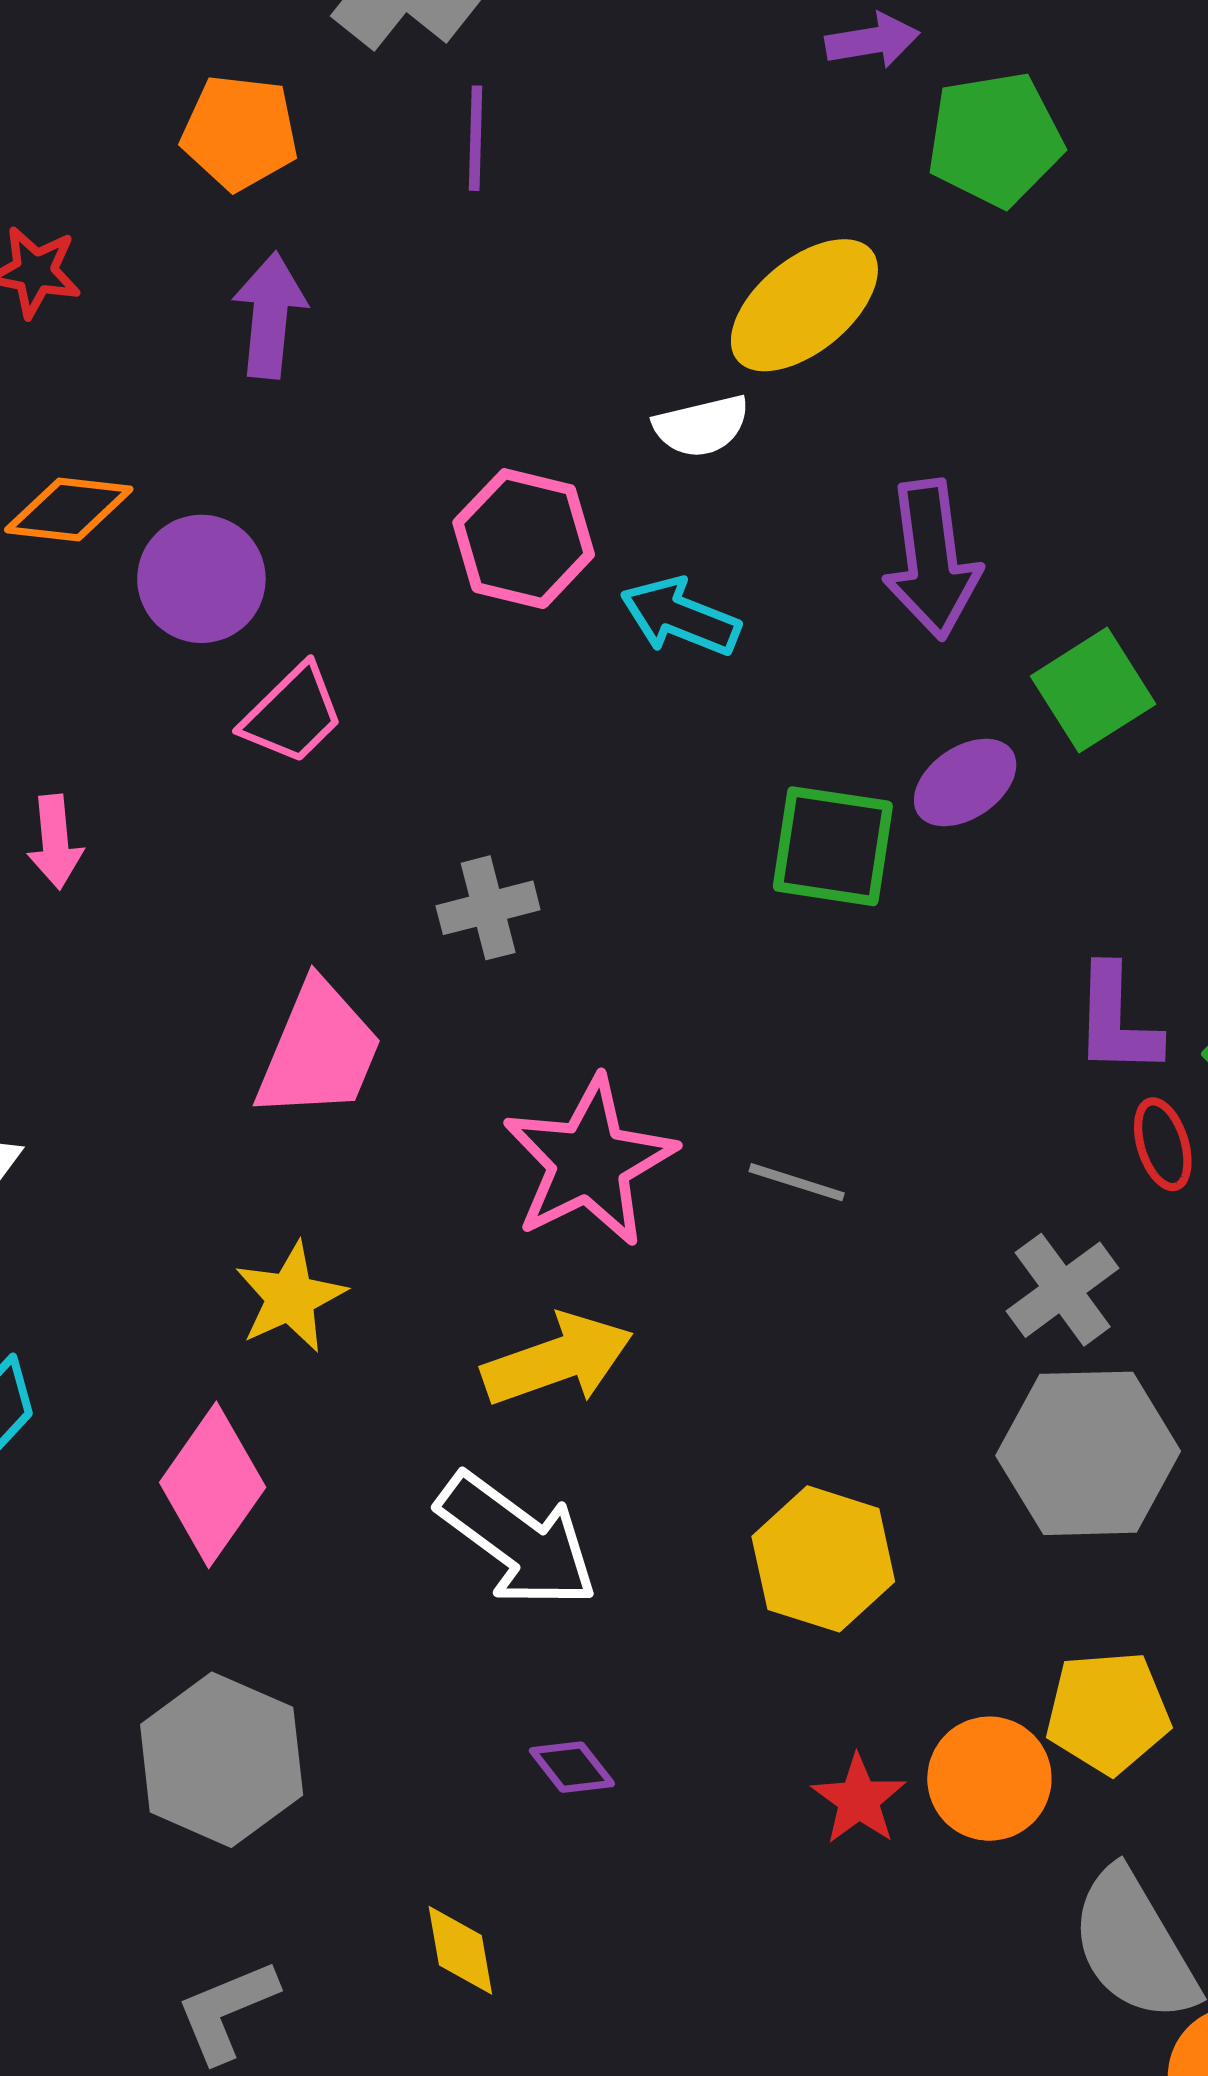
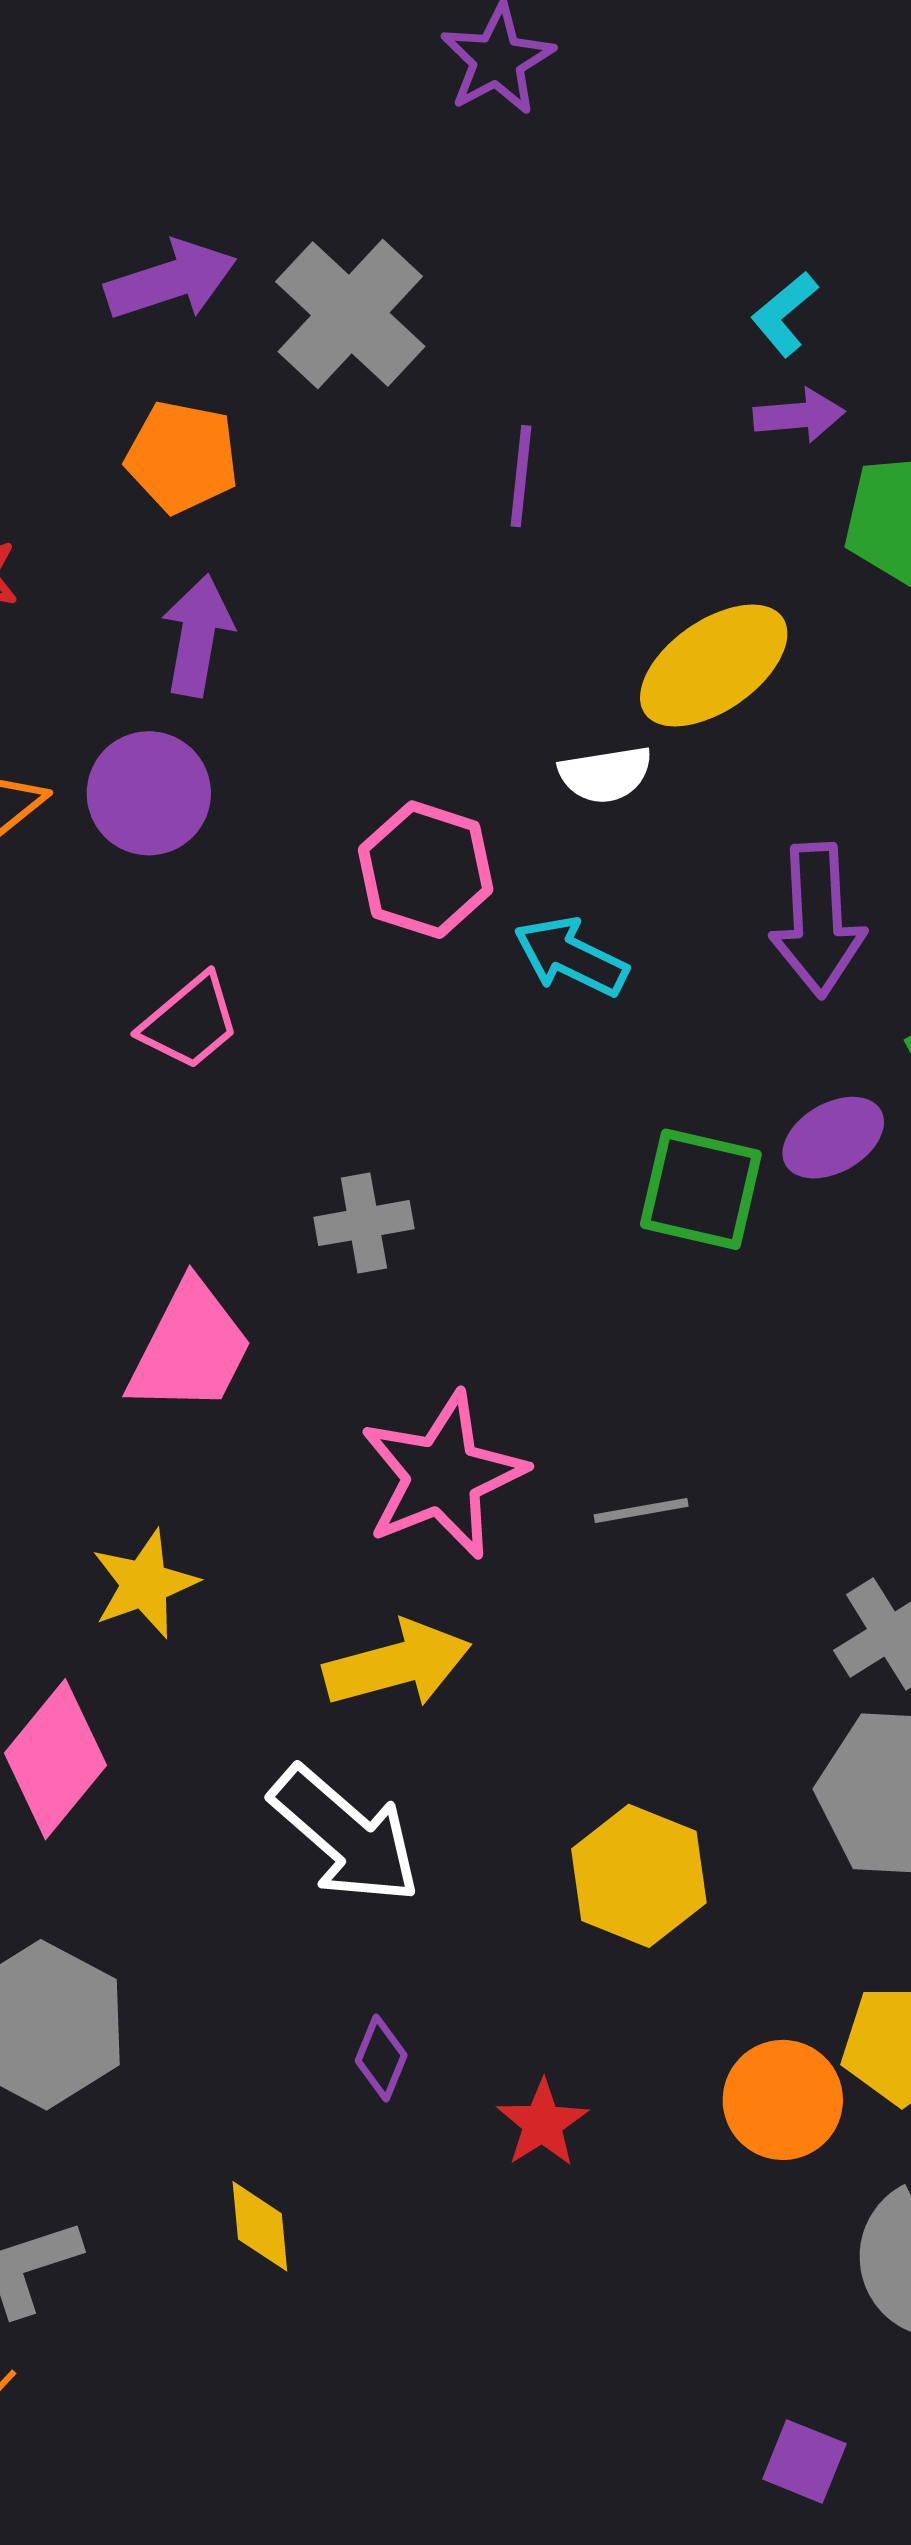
purple line: (476, 138) -> (521, 476), moved
purple circle: (201, 579) -> (149, 793), moved
gray line: (797, 1182) -> (641, 1511), turned -32
purple diamond: (572, 1767) -> (381, 2058), turned 56
red star: (859, 1800) -> (542, 2123), moved

